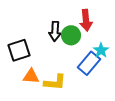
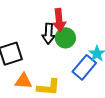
red arrow: (86, 20) -> (59, 20), moved

